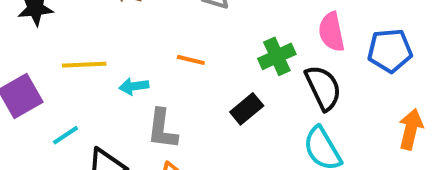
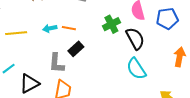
cyan arrow: (134, 86) -> (50, 28), moved
black rectangle: (247, 109) -> (76, 49), moved

